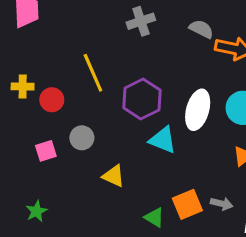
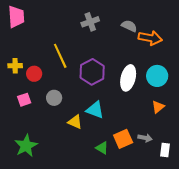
cyan triangle: (163, 140) -> (95, 110), moved
pink square: (46, 151) -> (24, 100), moved
green star: (36, 211) -> (26, 146), size x1.6

